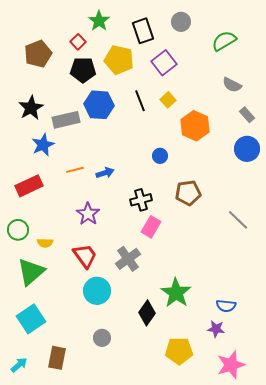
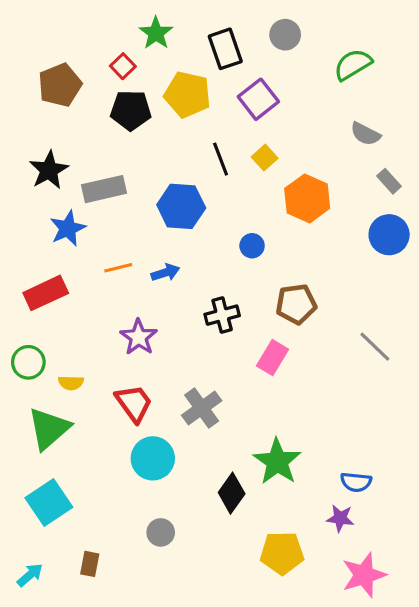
blue hexagon: (99, 105) -> (181, 206), moved
pink rectangle: (151, 227) -> (273, 358), moved
brown rectangle: (57, 358) -> (90, 564), size x0.7

